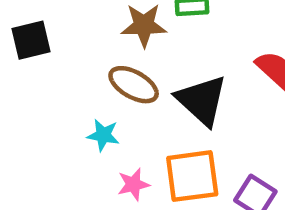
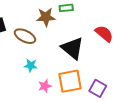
brown ellipse: (134, 85) -> (25, 36), moved

